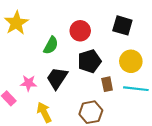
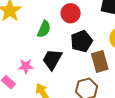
brown rectangle: (107, 84) -> (100, 61), size x1.5

